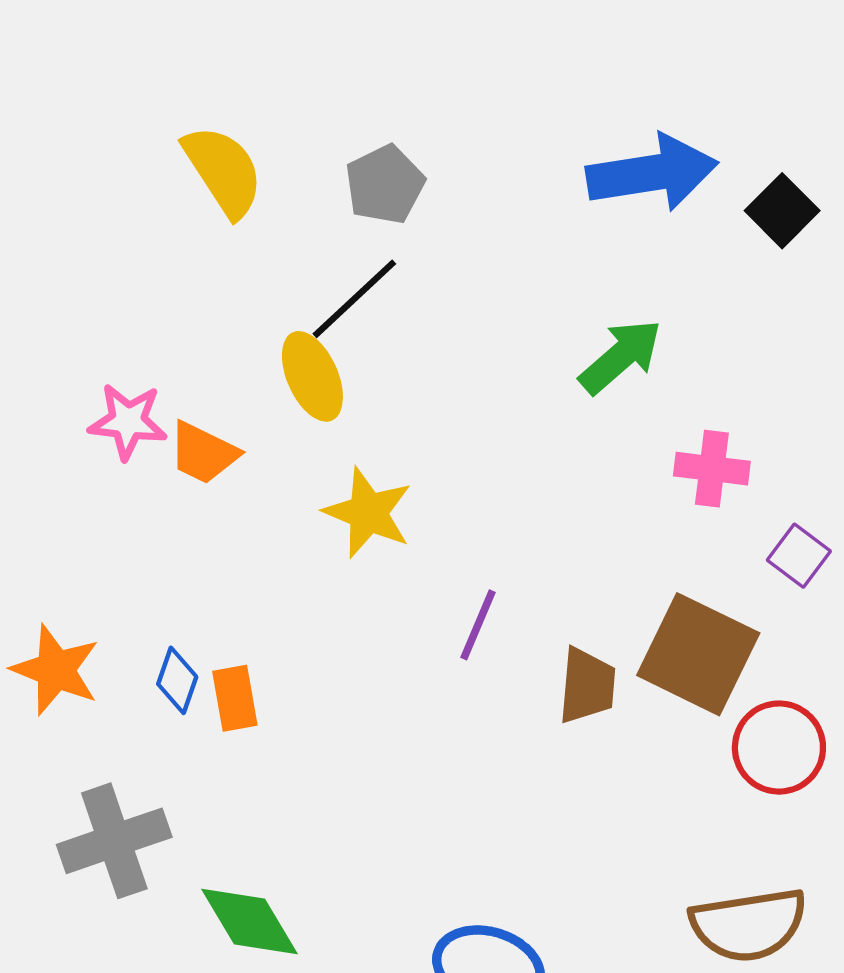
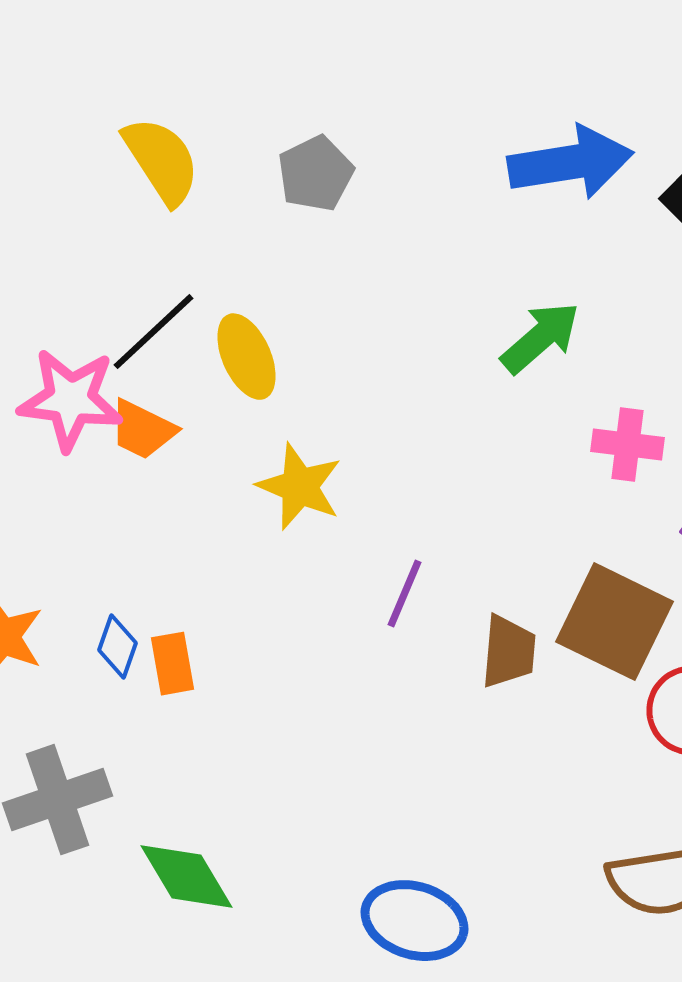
black line: (354, 299) -> (154, 332), moved
pink star: (128, 421) -> (70, 400), size x1.4

